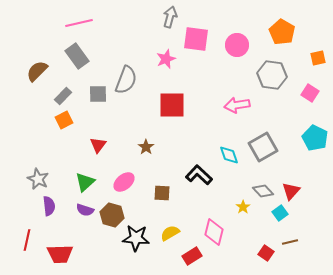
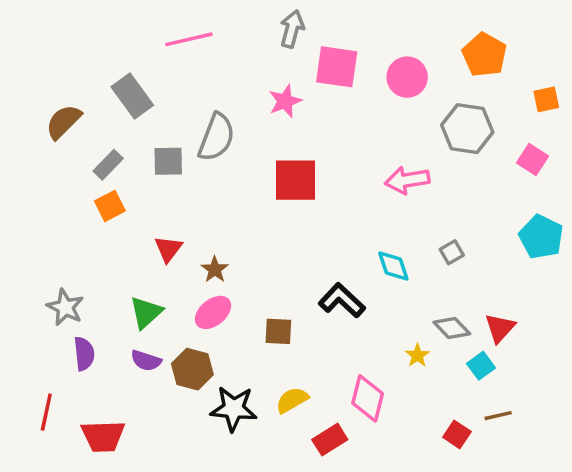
pink line: (79, 23) -> (189, 39), moved
brown star: (146, 147) -> (215, 270), moved
gray square: (263, 147) -> (452, 252), size x0.5

